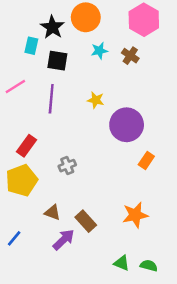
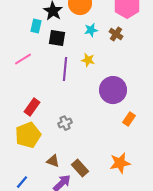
purple line: (51, 99) -> (65, 69), moved
yellow star: (96, 100) -> (88, 60), moved

